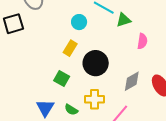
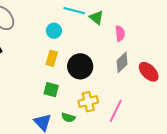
green triangle: (124, 20) -> (96, 18), turned -49
gray diamond: (132, 81) -> (122, 62), moved

